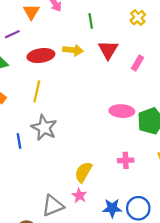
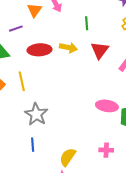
yellow line: (37, 91) -> (22, 81), moved, turned -30
blue line: (19, 141) -> (33, 145), moved

